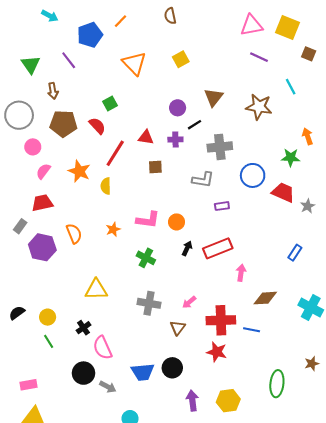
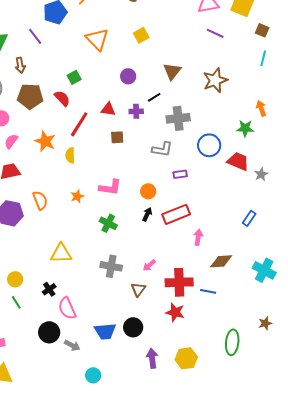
cyan line: (291, 87) -> (263, 58), moved, turned 42
brown star: (259, 107) -> (215, 80), turned -30
purple circle: (178, 108) -> (128, 76), moved
orange circle: (177, 222) -> (148, 191), moved

